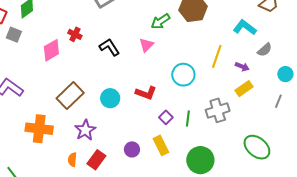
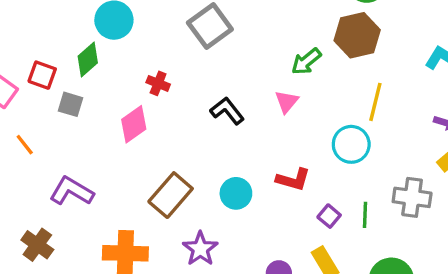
red cross: (75, 34) -> (158, 83), moved
yellow line: (217, 56) -> (375, 102), moved
gray cross: (218, 110) -> (412, 197), turned 30

